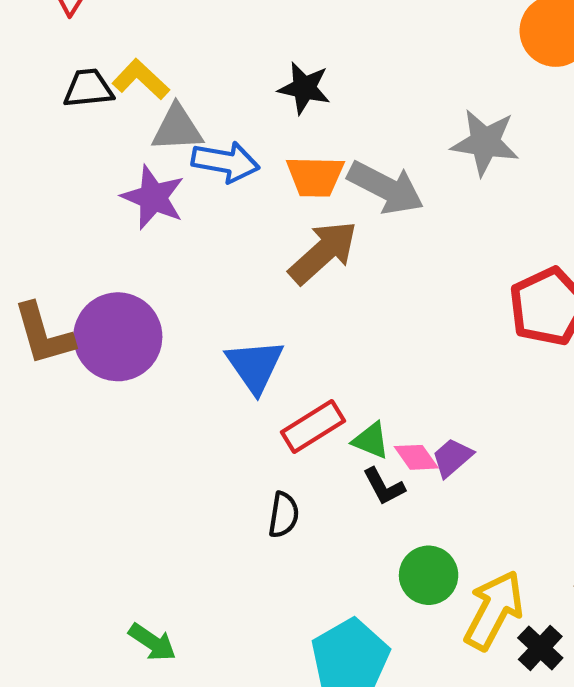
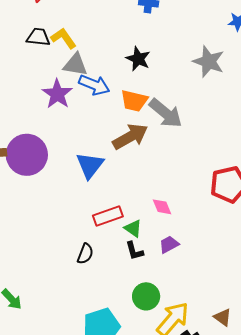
gray star: (485, 142) -> (209, 62), moved
blue triangle: (255, 366) -> (90, 165), moved
pink diamond: (416, 457) -> (162, 207), moved

